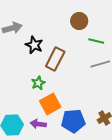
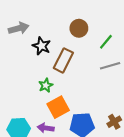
brown circle: (79, 21) -> (79, 28), moved
green line: (96, 41) -> (106, 42), turned -63

